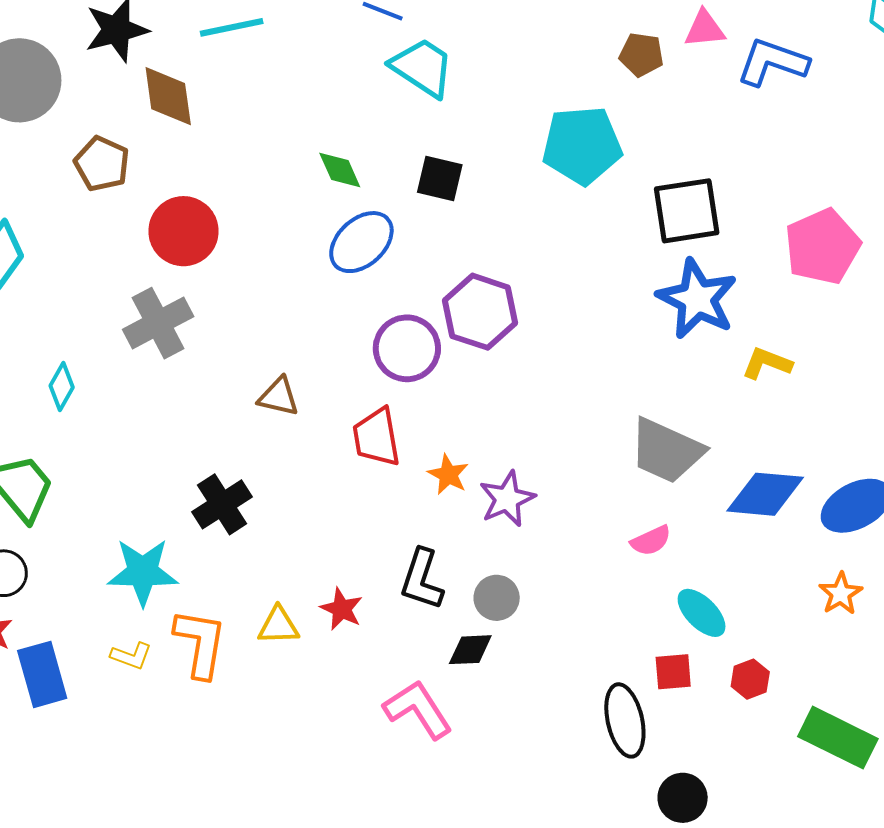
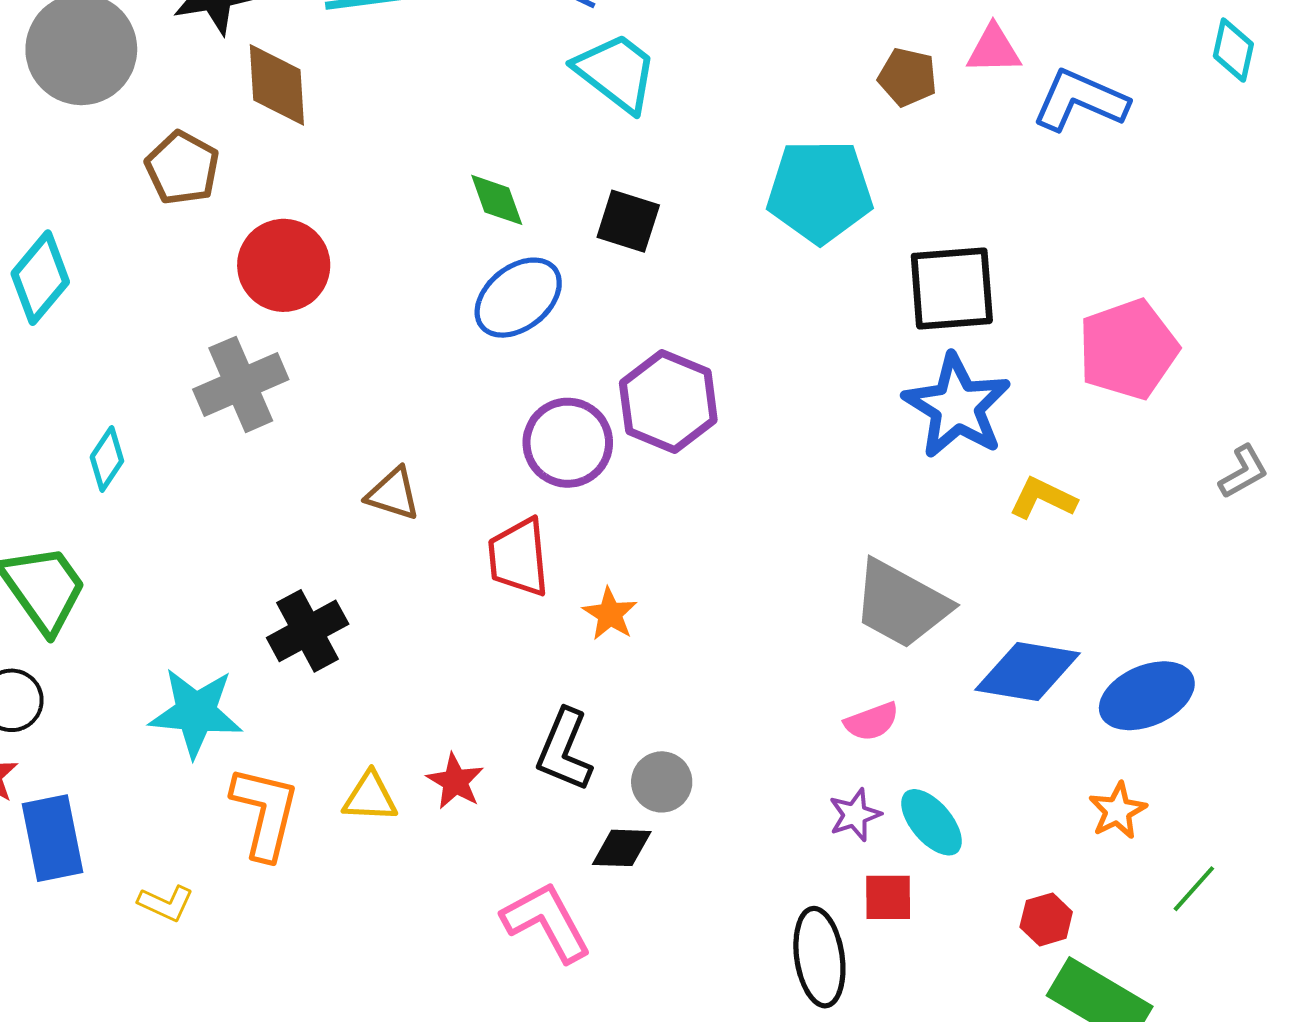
purple star: (507, 499) -> (855, 815), moved, size x0.7
yellow L-shape: (131, 656) -> (166, 903), moved
red hexagon: (750, 679) -> (1046, 919), moved

